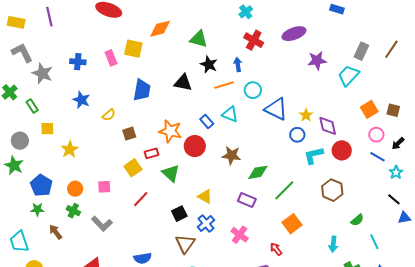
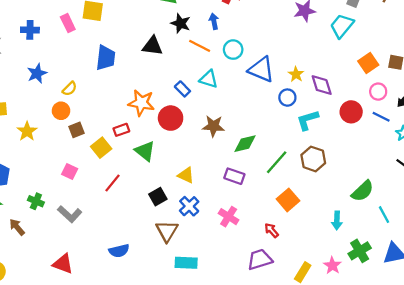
orange line: (224, 85) -> (200, 46), turned 48
blue star: (81, 100) -> (37, 73), turned 30
brown square: (129, 134) -> (77, 130), moved
red circle: (342, 150) -> (351, 112), moved
pink square: (104, 187) -> (70, 172), turned 32
orange circle: (75, 189) -> (61, 111), moved
brown hexagon: (332, 190) -> (313, 159), moved
green semicircle: (357, 220) -> (363, 191), size x1.5

